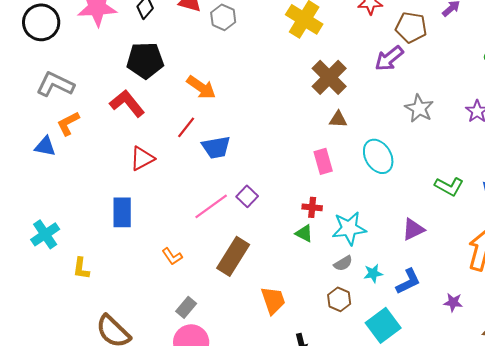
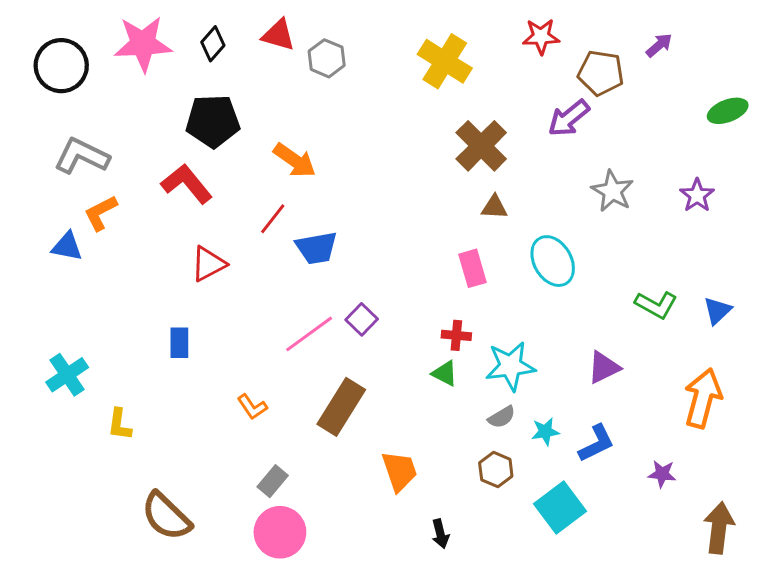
blue rectangle: (122, 212) -> (179, 343), size x0.7

